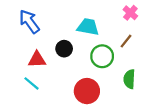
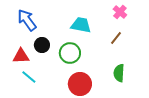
black circle: (64, 49) -> (42, 45), moved
green circle: (102, 56) -> (70, 53), moved
red triangle: (37, 60) -> (21, 56), moved

